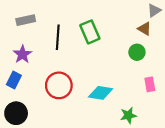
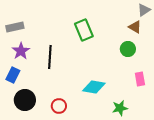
gray rectangle: (26, 20) -> (15, 27), moved
black line: (58, 37) -> (50, 57), moved
red circle: (59, 85) -> (59, 106), moved, size x0.6
black circle: (16, 113) -> (25, 100), moved

